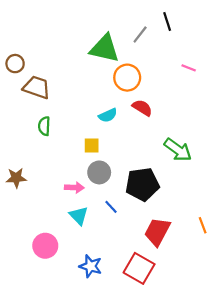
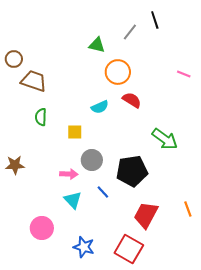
green triangle: (105, 48) -> (97, 45), size x0.6
pink line: (189, 68) -> (184, 74), moved
yellow square: (92, 146) -> (75, 132), moved

